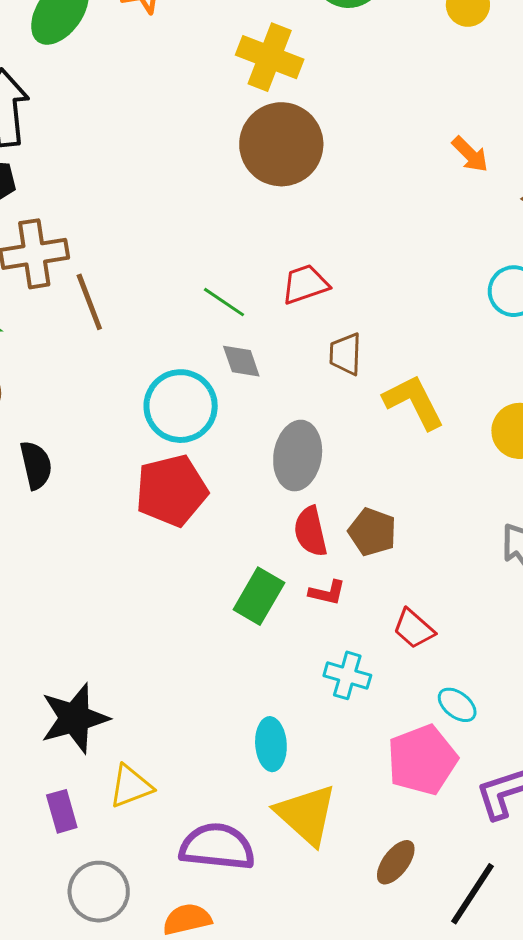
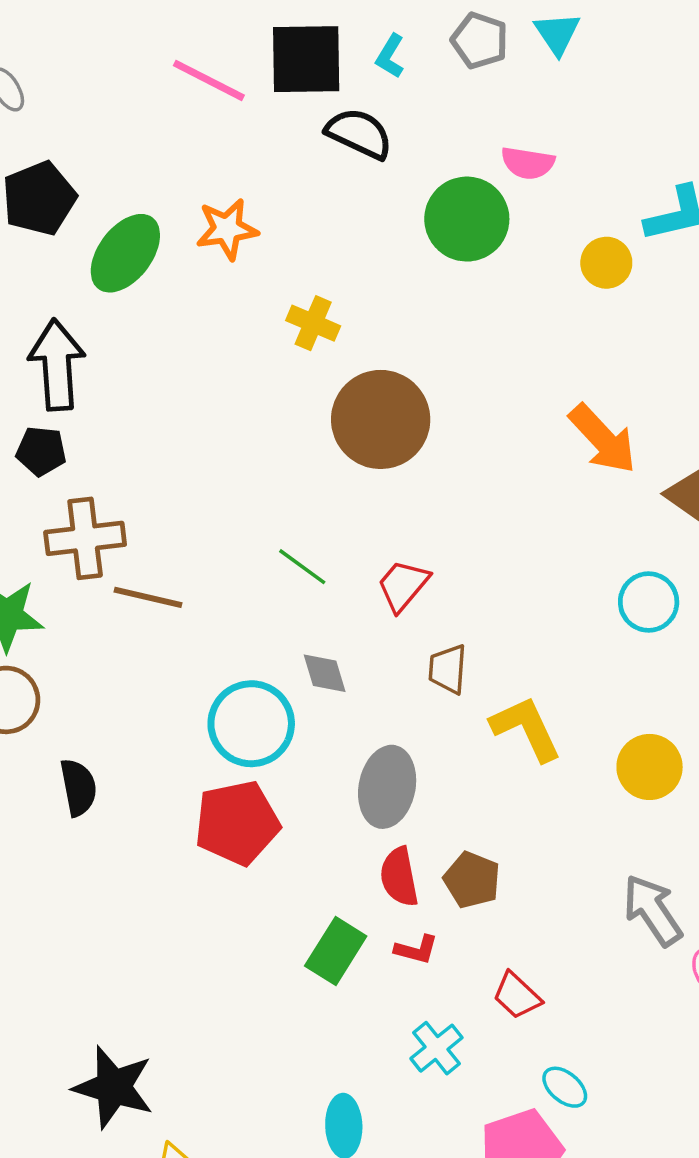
yellow cross: (270, 57) -> (313, 323), moved, size x0.7
orange arrow: (470, 154) -> (603, 439), size x1.6
red trapezoid: (305, 284) -> (403, 585), turned -33
brown line: (89, 302) -> (148, 597), turned -58
green line: (224, 302) -> (302, 567), moved
cyan cross: (347, 675) -> (437, 1048), turned 33
black star: (75, 718) -> (113, 1087), turned 30

